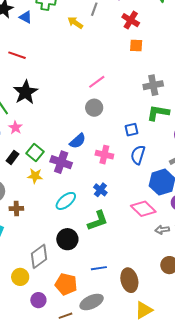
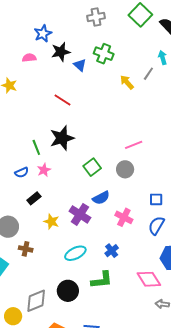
green square: (35, 153) -> (92, 167), moved

